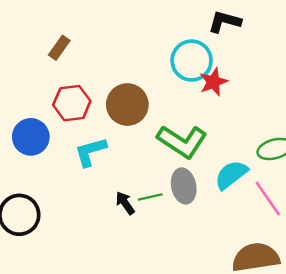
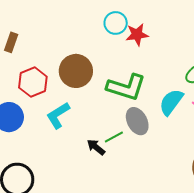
cyan circle: (192, 61) -> (116, 23), size x0.7
red star: (213, 82) -> (137, 35), turned 30

